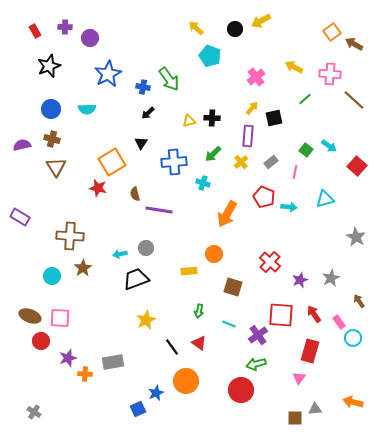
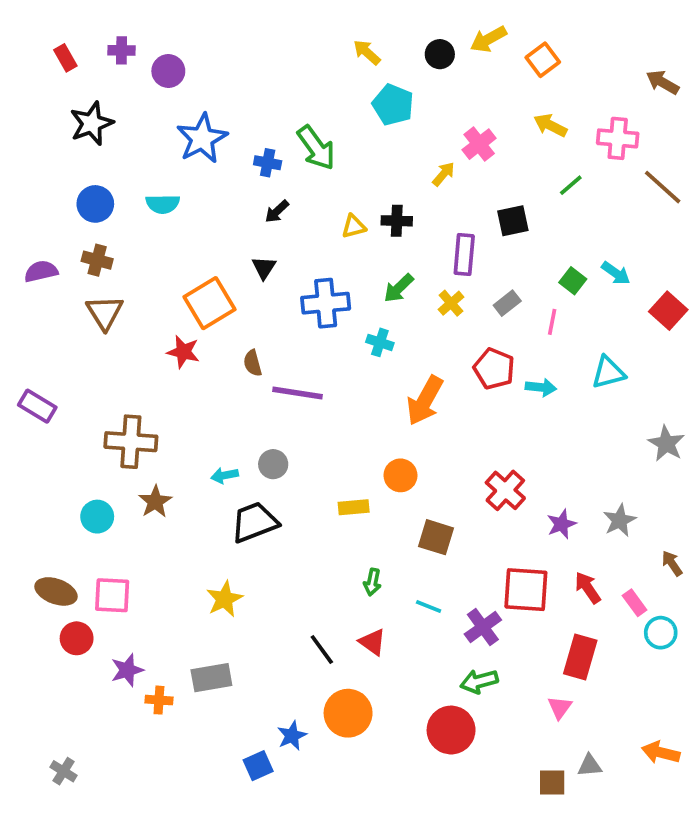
orange square: (332, 32) -> (543, 60), moved
yellow arrow: (252, 108) -> (444, 174), moved
yellow star: (146, 320) -> (224, 599), moved

